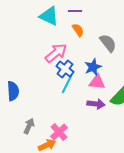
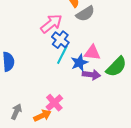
gray semicircle: (108, 43) -> (85, 14), moved, turned 96
blue star: (93, 67) -> (79, 63), moved
gray arrow: (29, 126) -> (16, 112), moved

